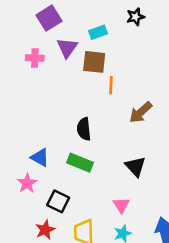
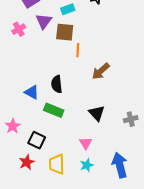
pink cross: (35, 58) -> (19, 29), turned -32
blue triangle: (40, 157) -> (32, 92), moved

